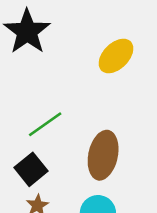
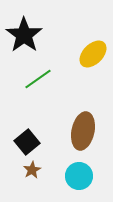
green line: (45, 124) -> (38, 79), moved

